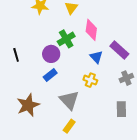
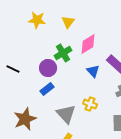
pink diamond: (91, 30) -> (88, 44), turned 50
black line: (16, 55) -> (13, 69), turned -48
yellow cross: (90, 80) -> (90, 104), moved

